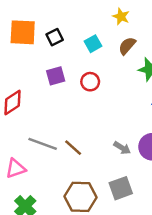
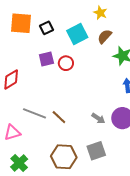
cyan square: (93, 44) -> (77, 34), size x1.5
red circle: (90, 82) -> (66, 63), moved

